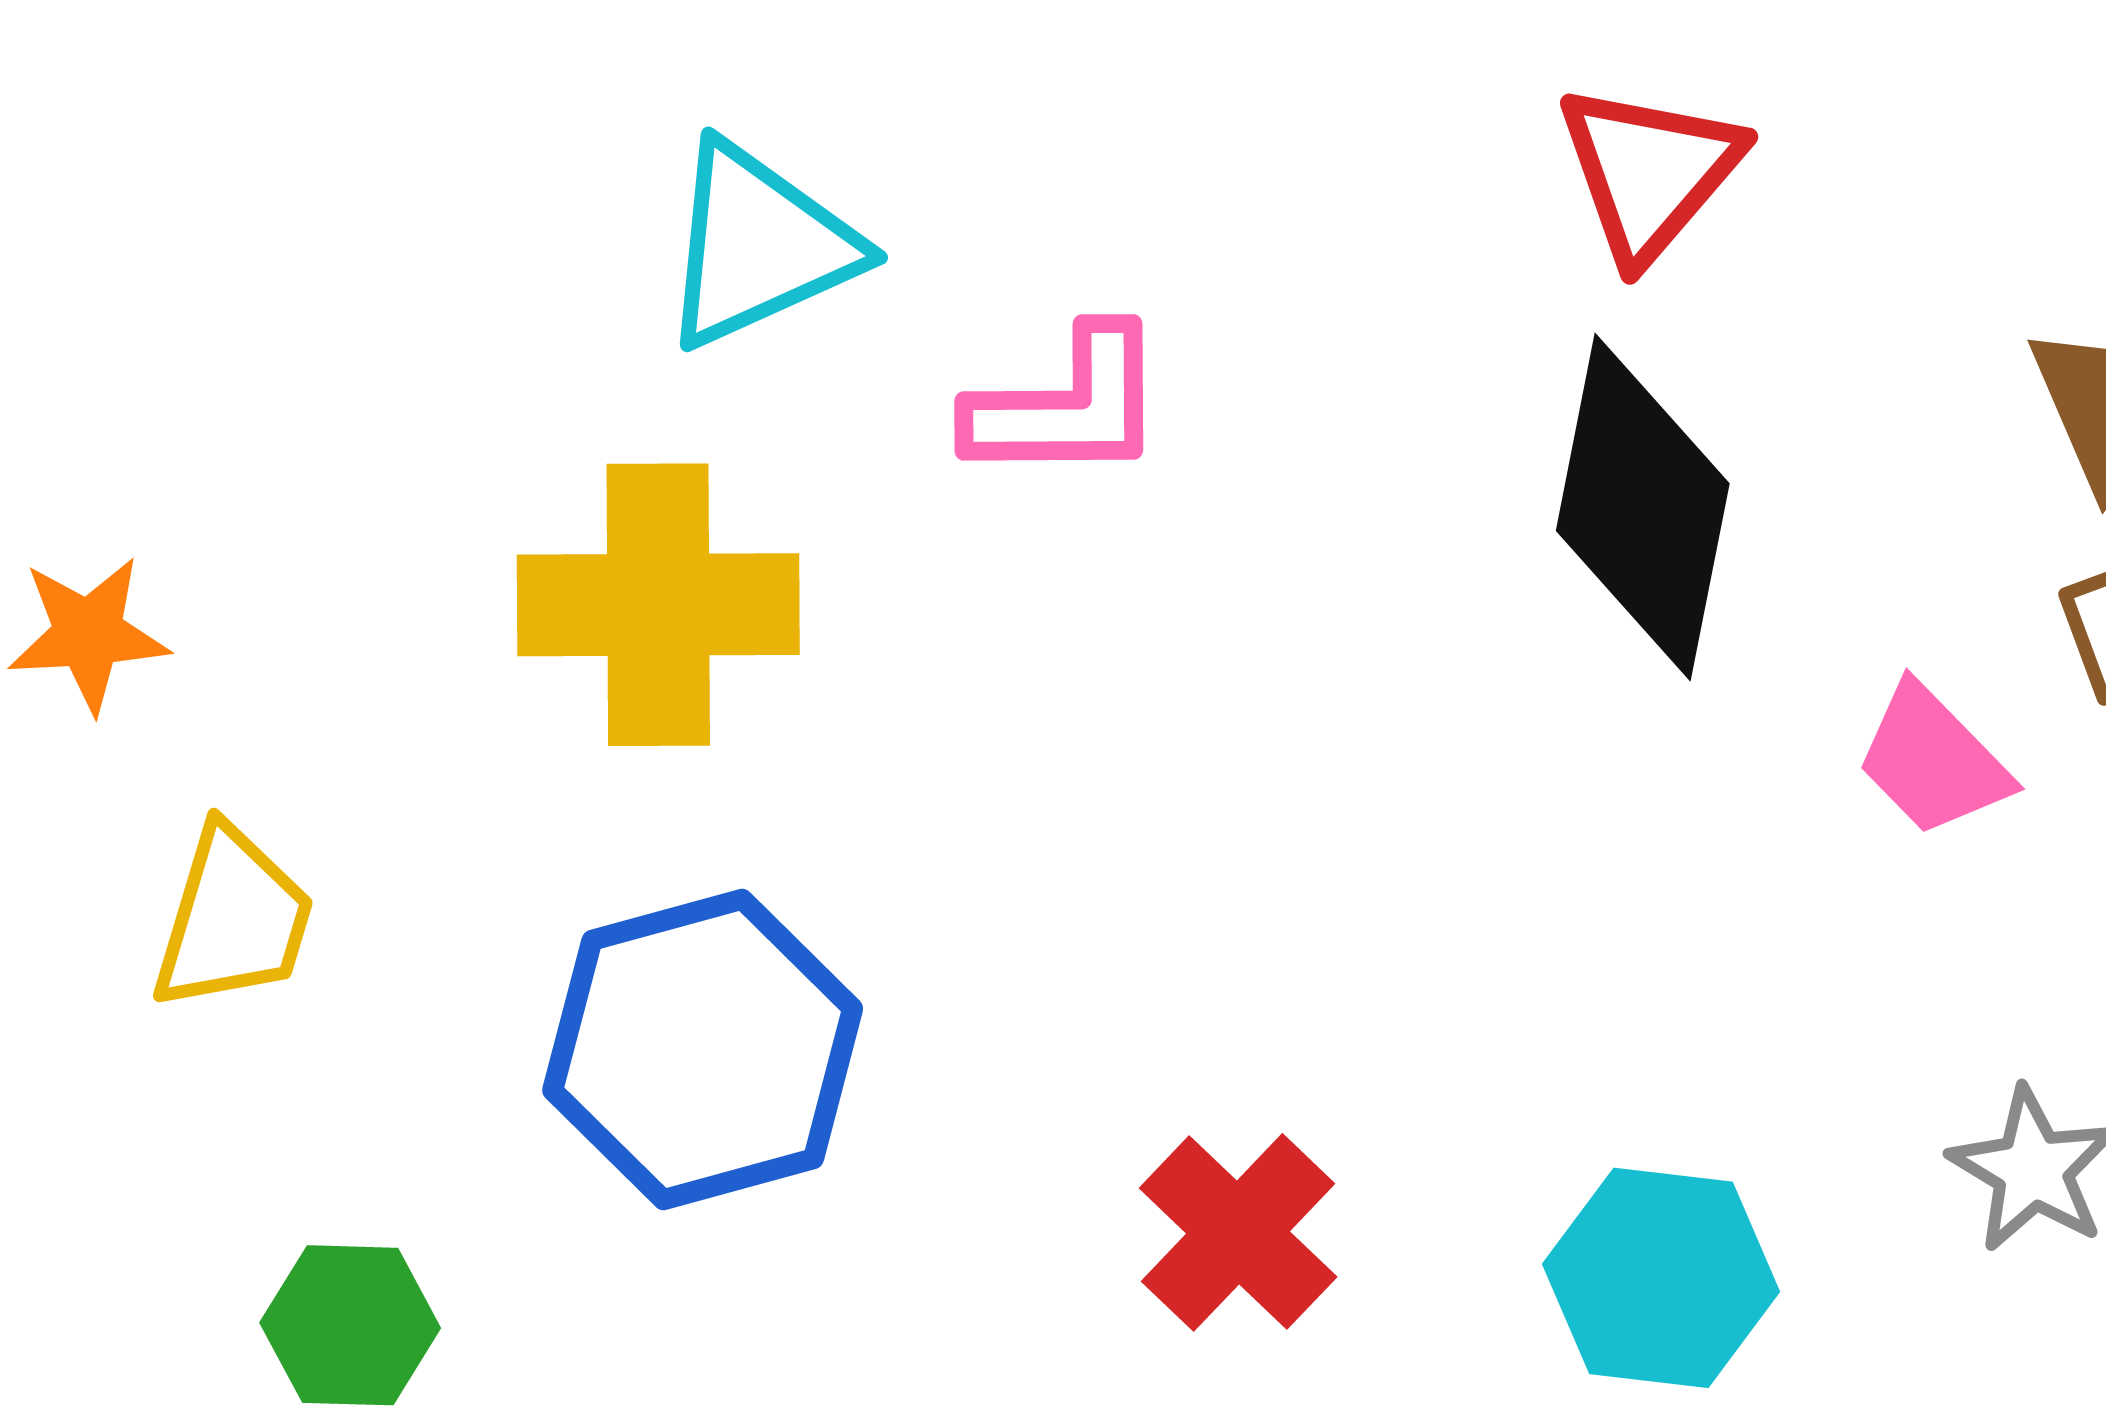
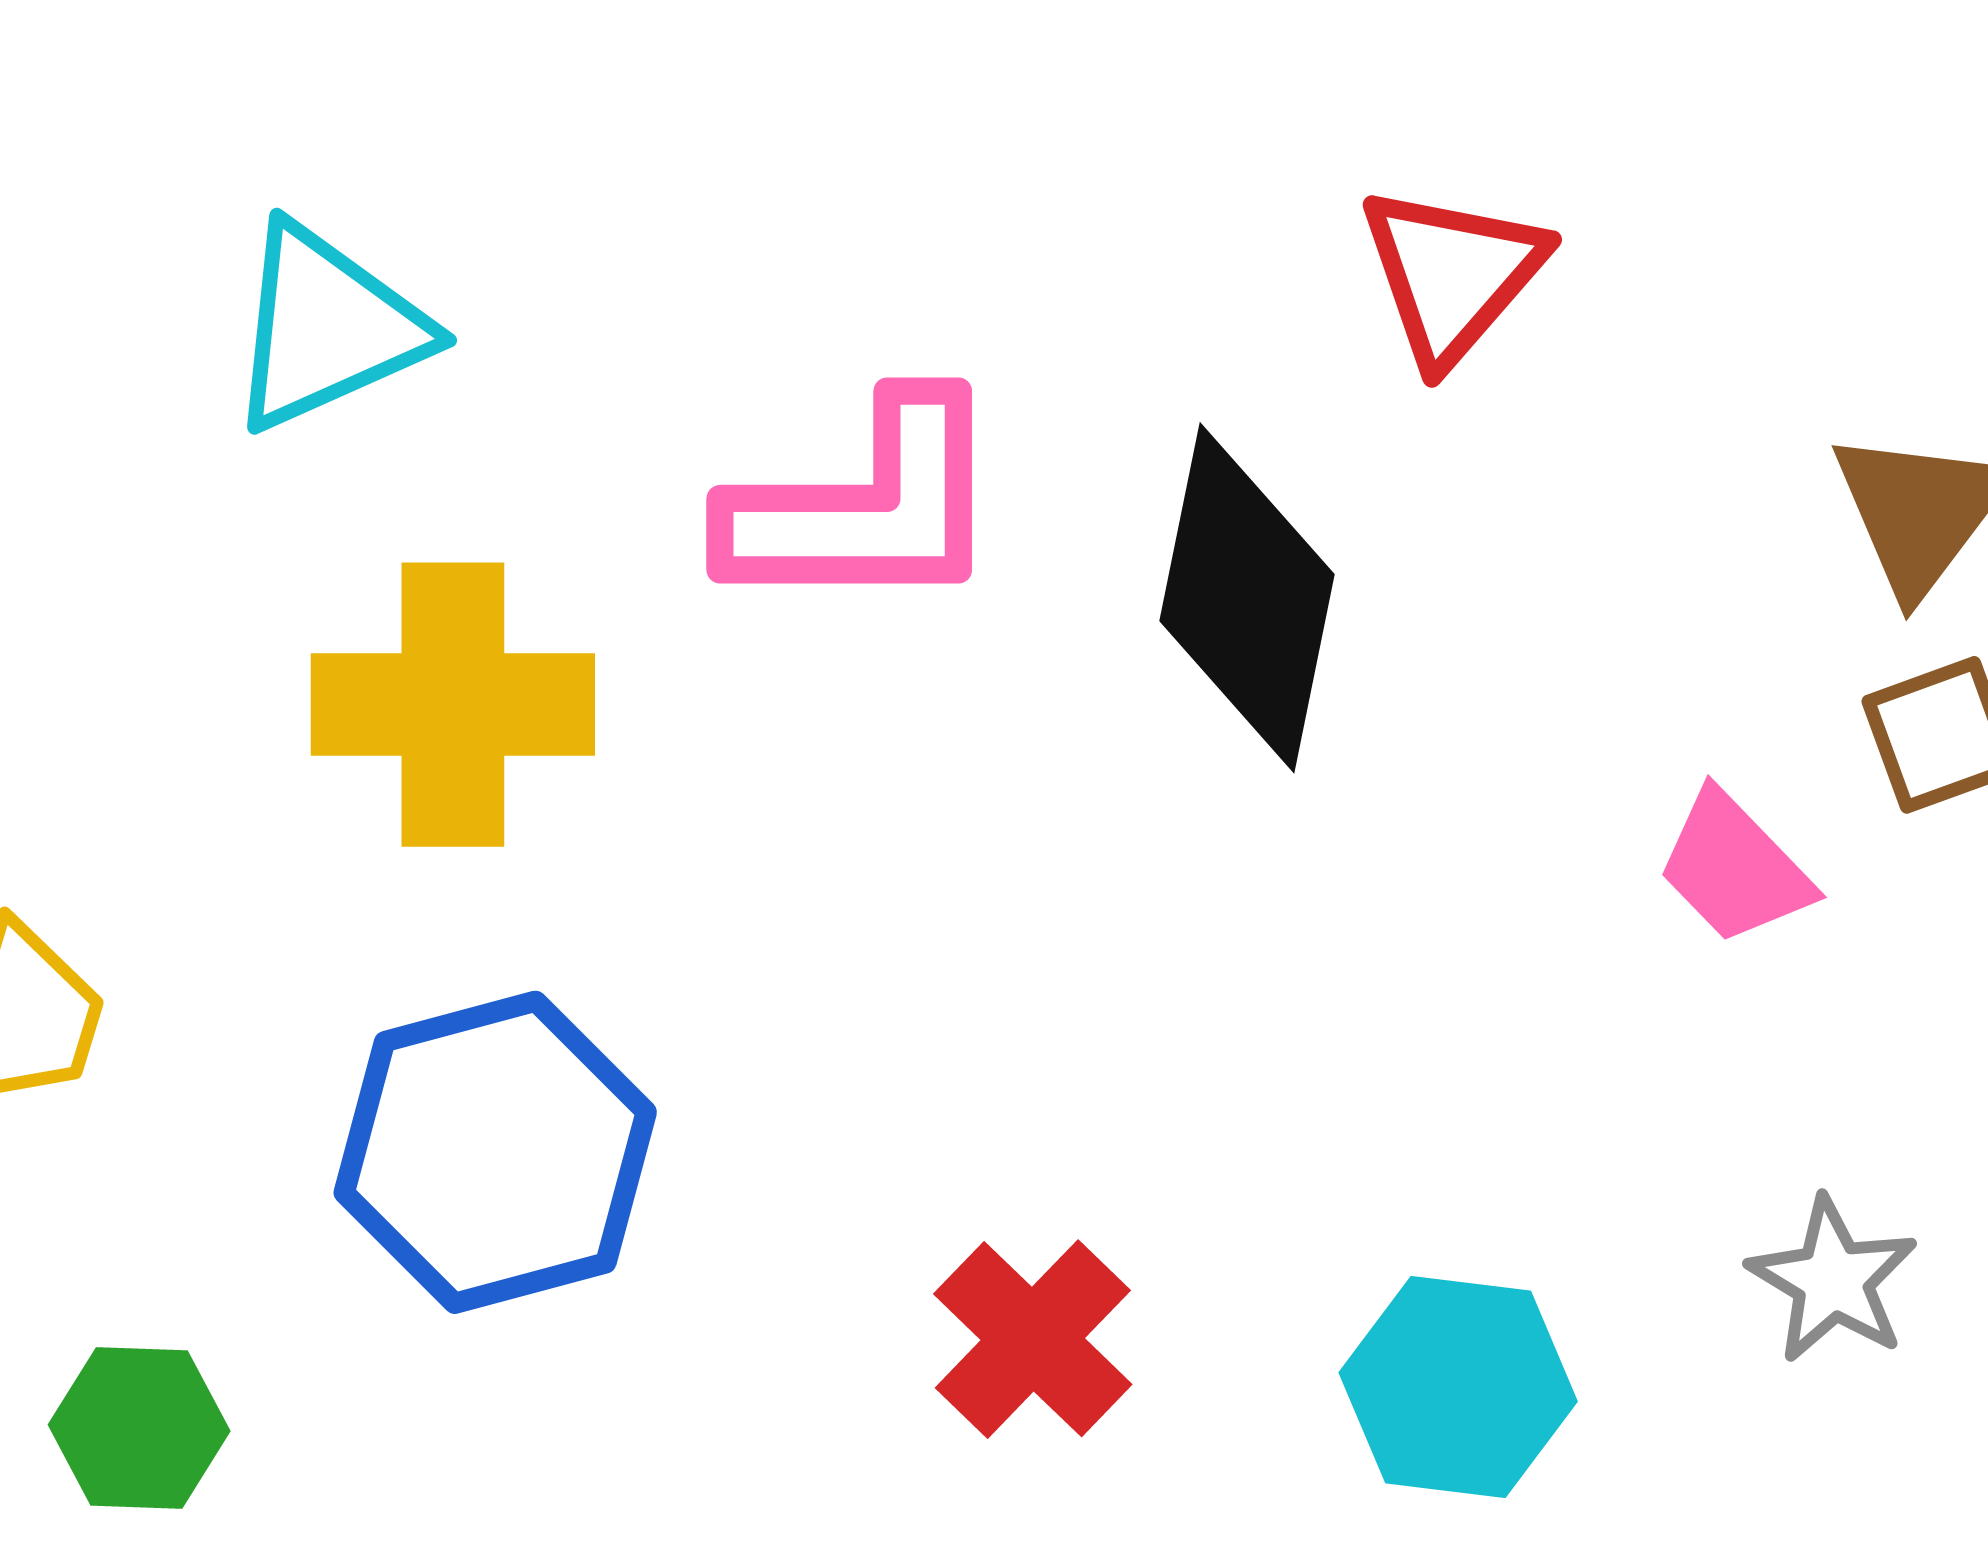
cyan triangle: (759, 245) -> (327, 328), moved
pink L-shape: (1067, 406) -> (865, 506), size x1.4
black diamond: (1643, 507) -> (1247, 598), moved

